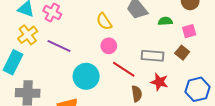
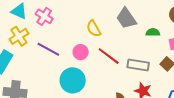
pink circle: (109, 46) -> (81, 52), moved
red line: (124, 69) -> (109, 56), moved

